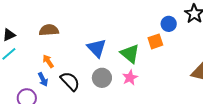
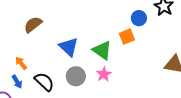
brown semicircle: (49, 30) -> (33, 25), moved, turned -30

